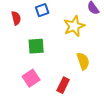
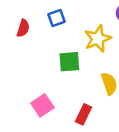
red semicircle: (16, 18) -> (23, 28), turned 32
green square: (36, 46) -> (69, 62), moved

